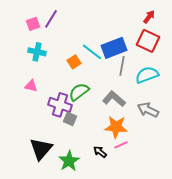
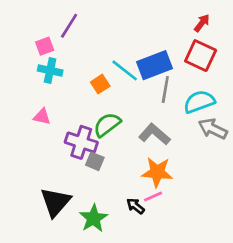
pink square: (33, 24) -> (45, 46), moved
gray arrow: (148, 110) -> (213, 129), moved
pink line: (121, 145) -> (153, 197), moved

